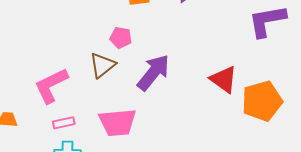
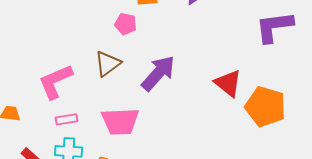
pink pentagon: (121, 38) -> (126, 24), moved
orange pentagon: (262, 101) -> (265, 107), turned 30

